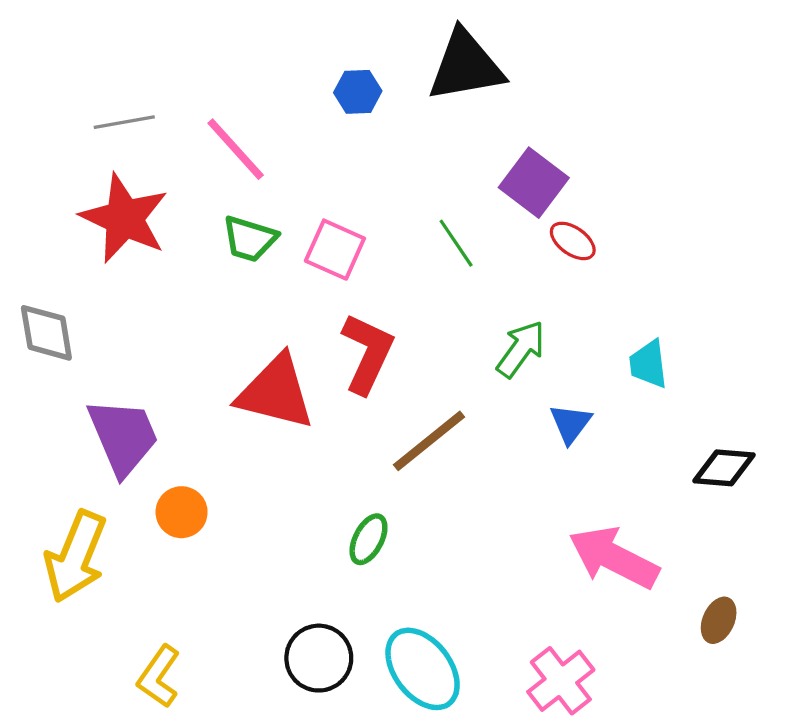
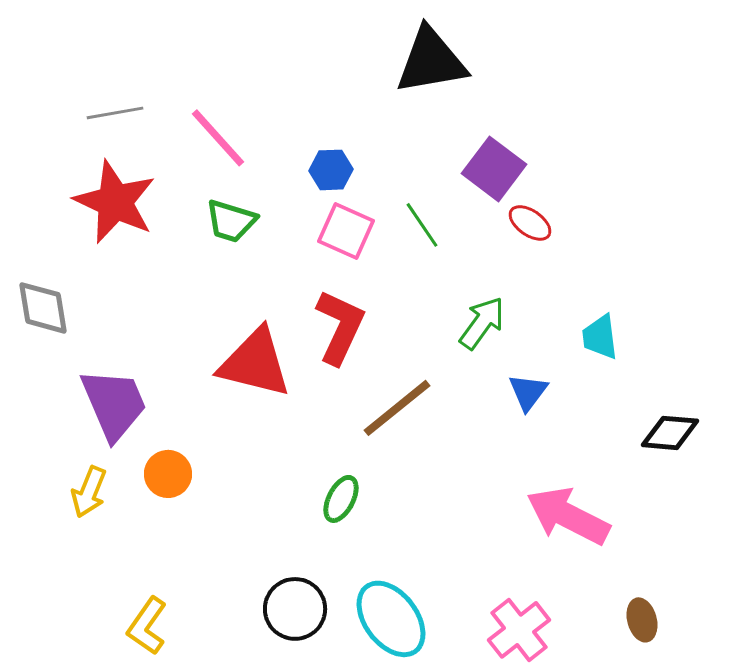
blue hexagon: (358, 92) -> (331, 170), moved
pink square: (335, 250) -> (346, 231), moved
yellow arrow: (76, 557) -> (89, 492), moved, size x0.6
brown ellipse: (719, 620) -> (642, 620), moved, turned -39

